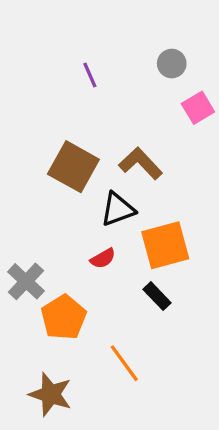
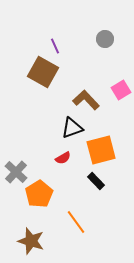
pink square: (198, 108) -> (121, 90), moved
brown square: (73, 167) -> (43, 72), moved

